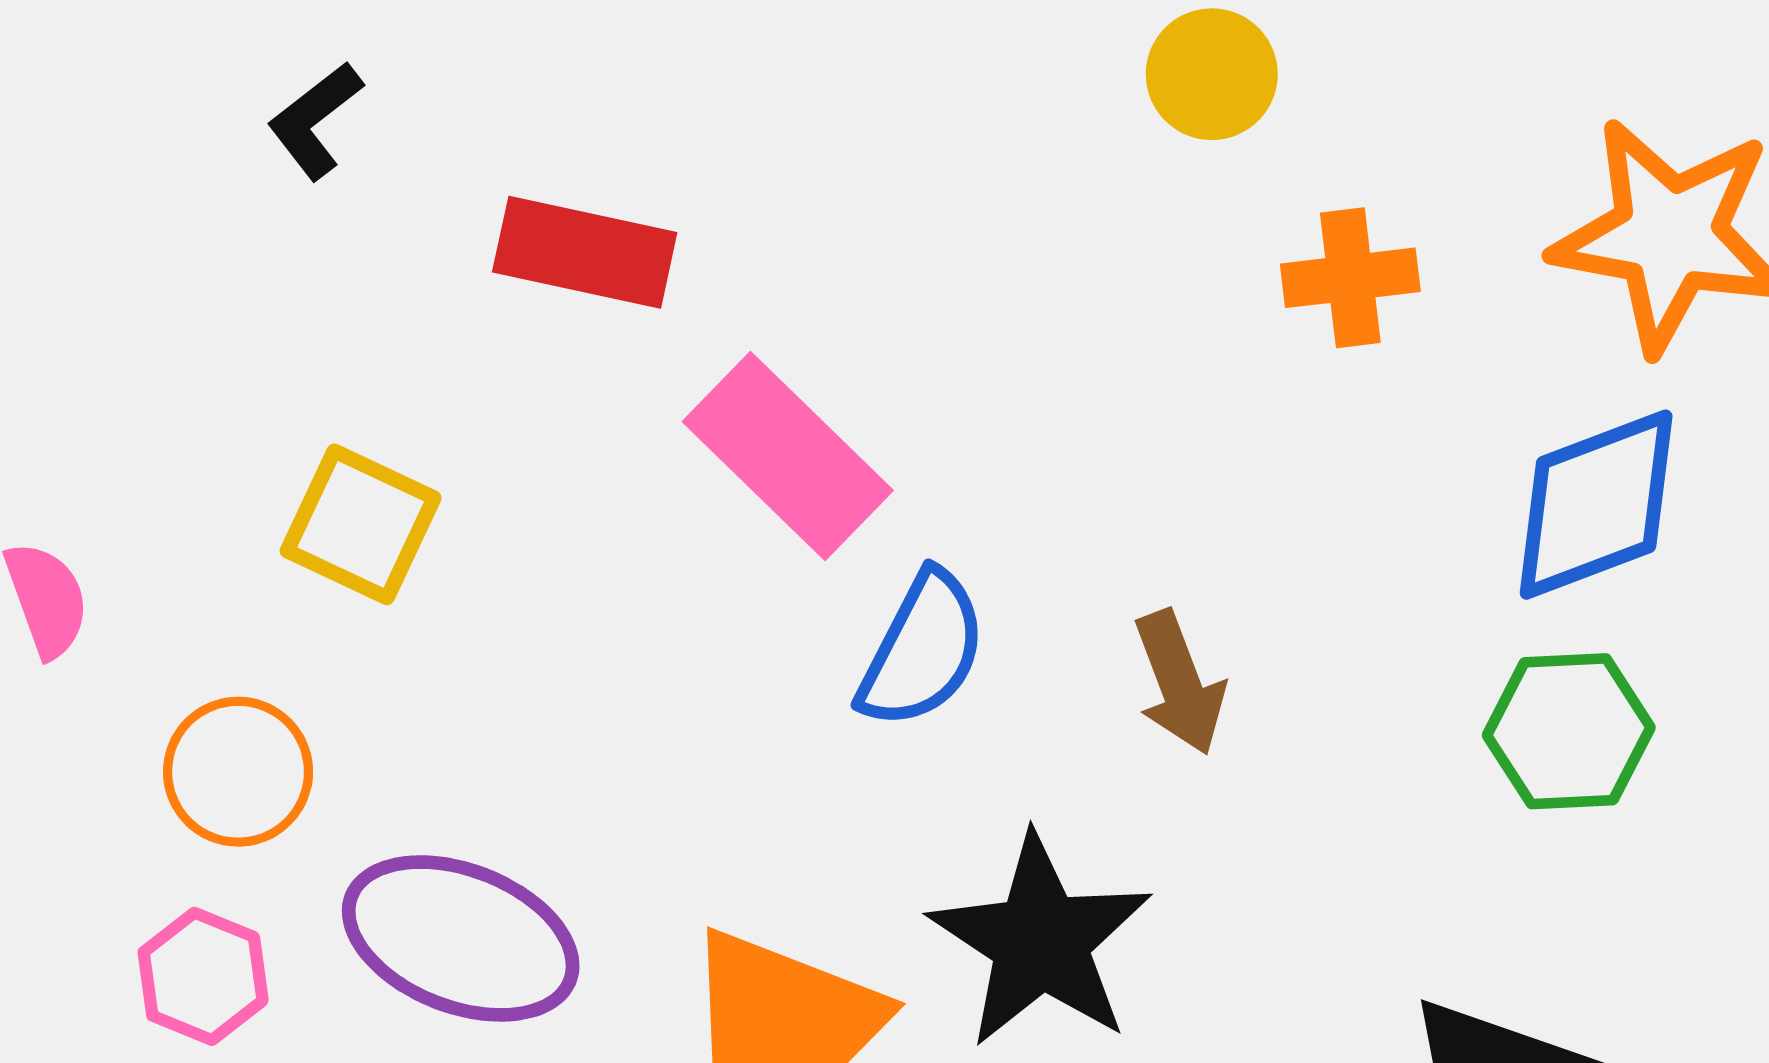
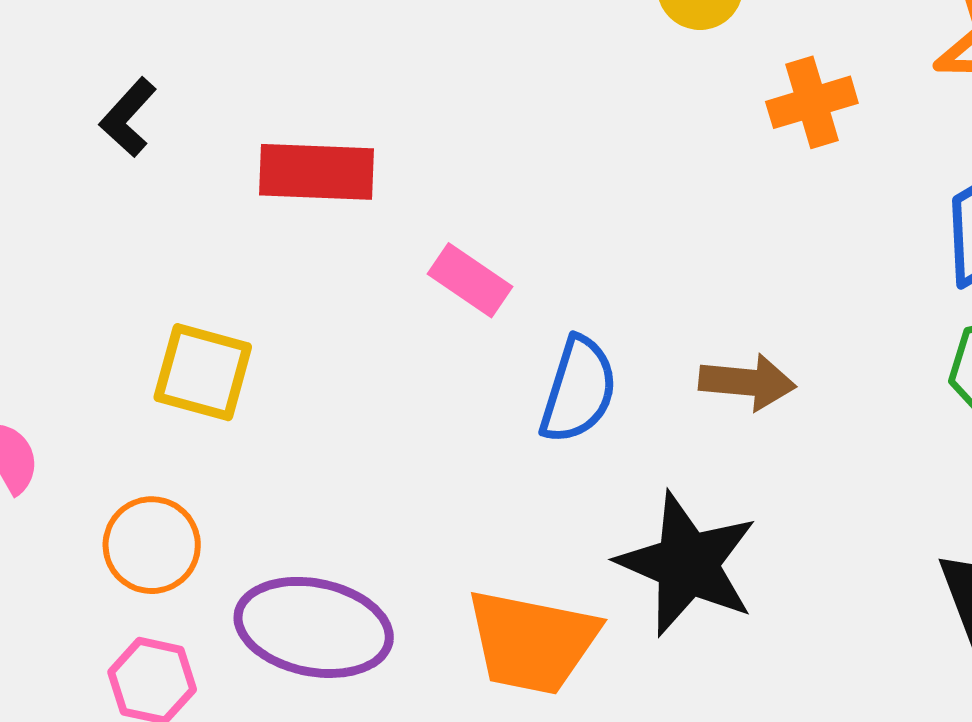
pink rectangle: (788, 456) -> (470, 280), size x0.6
brown arrow: (1179, 683) -> (747, 382), turned -54

